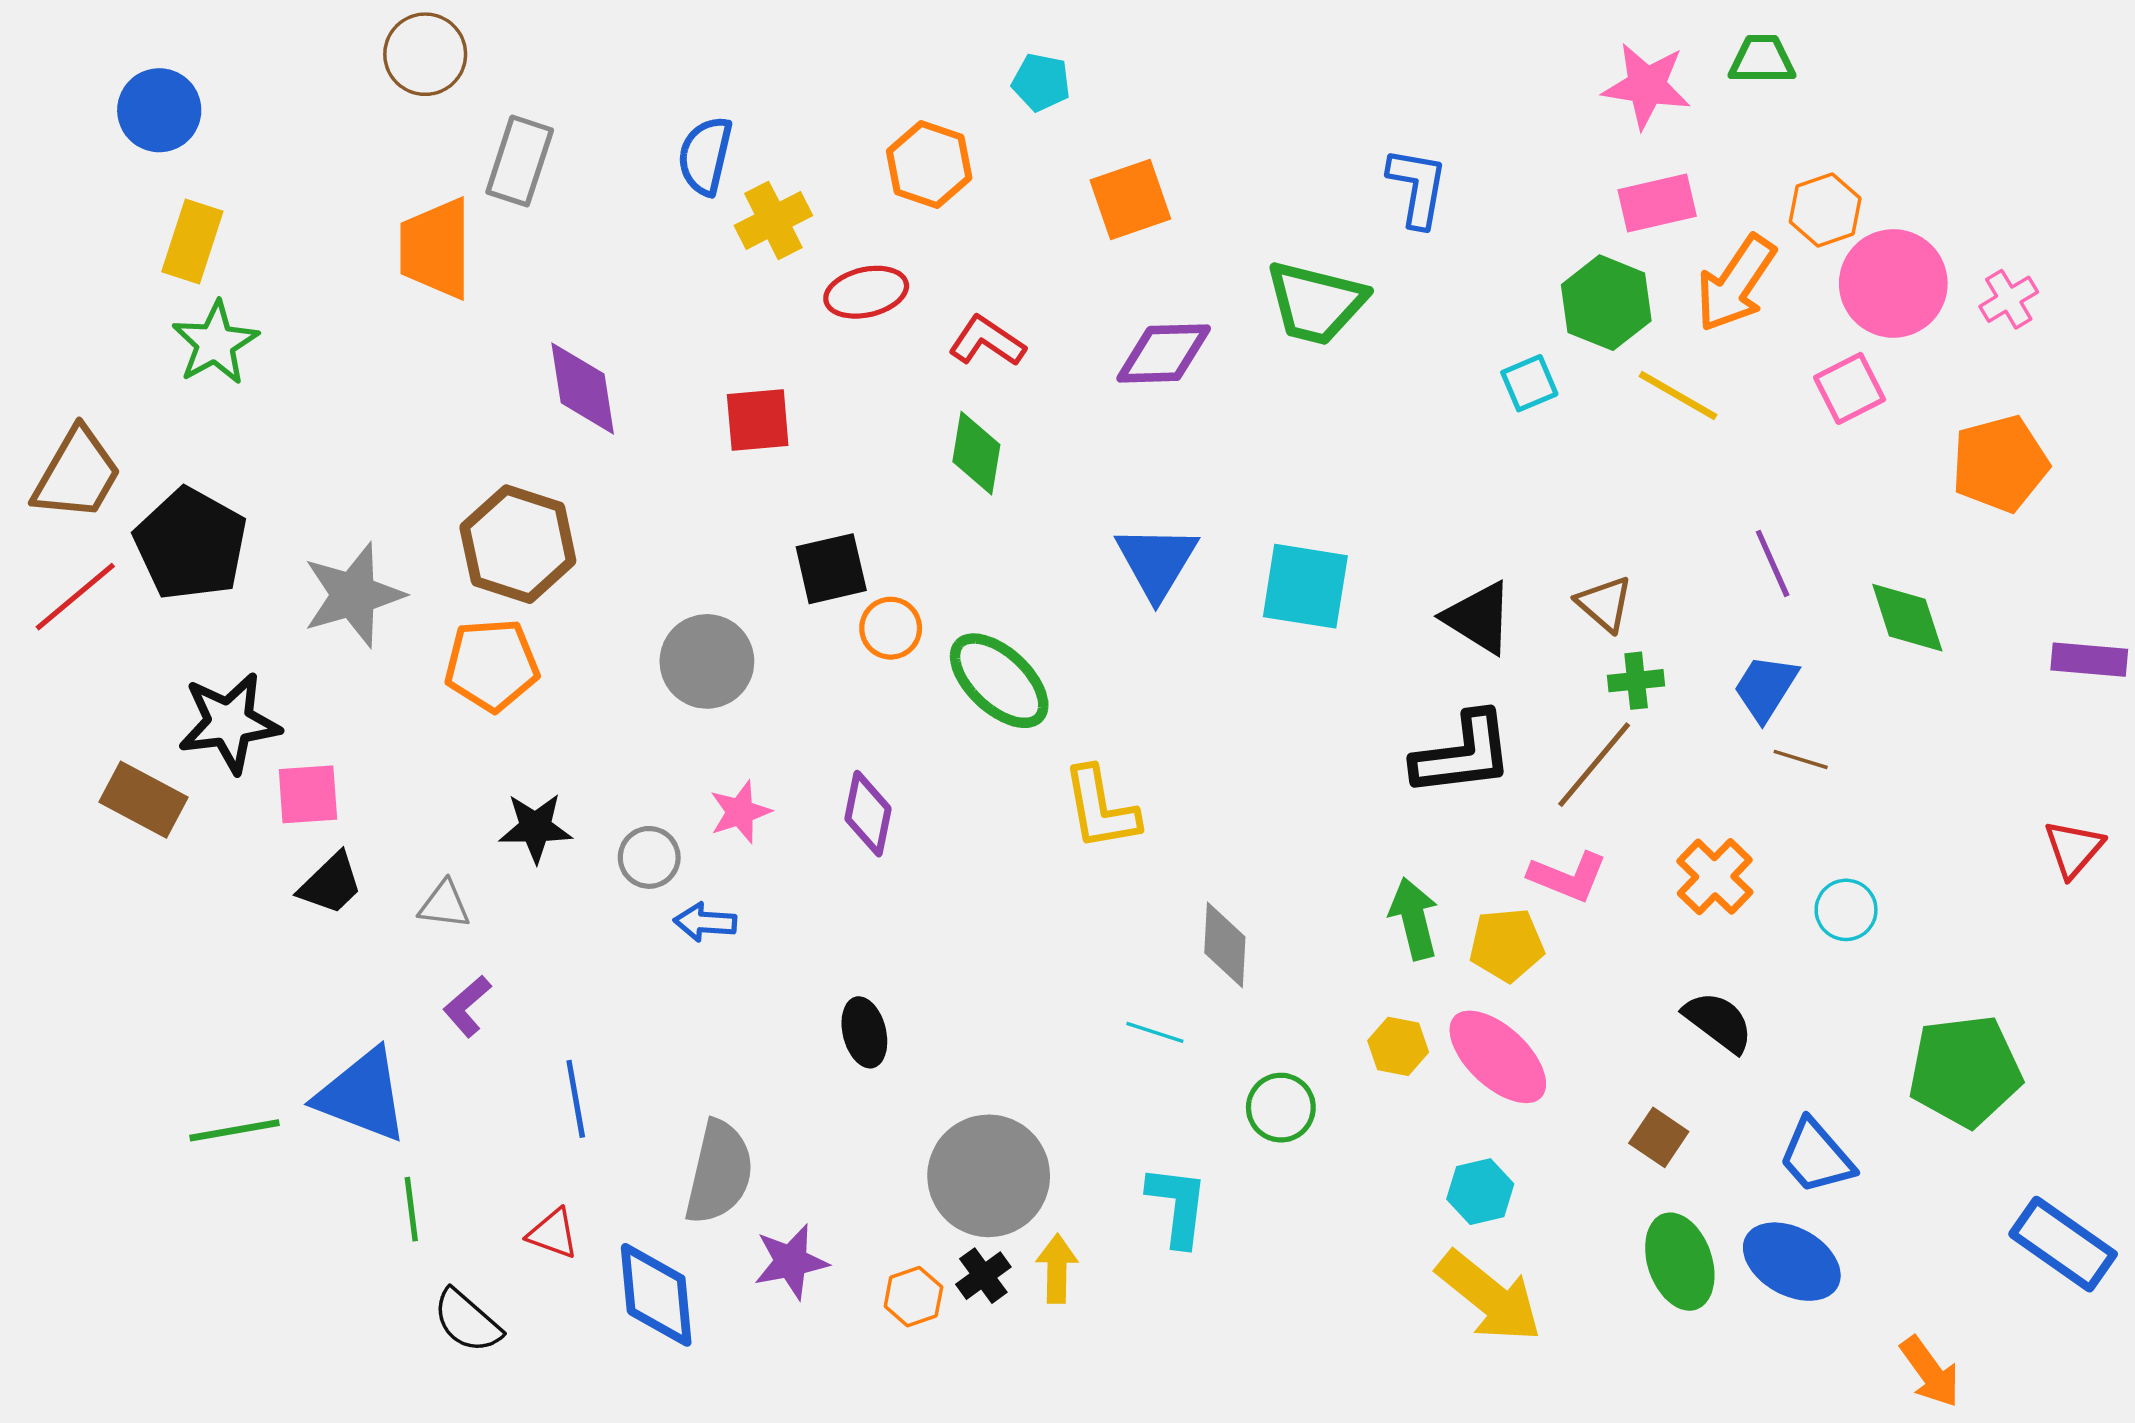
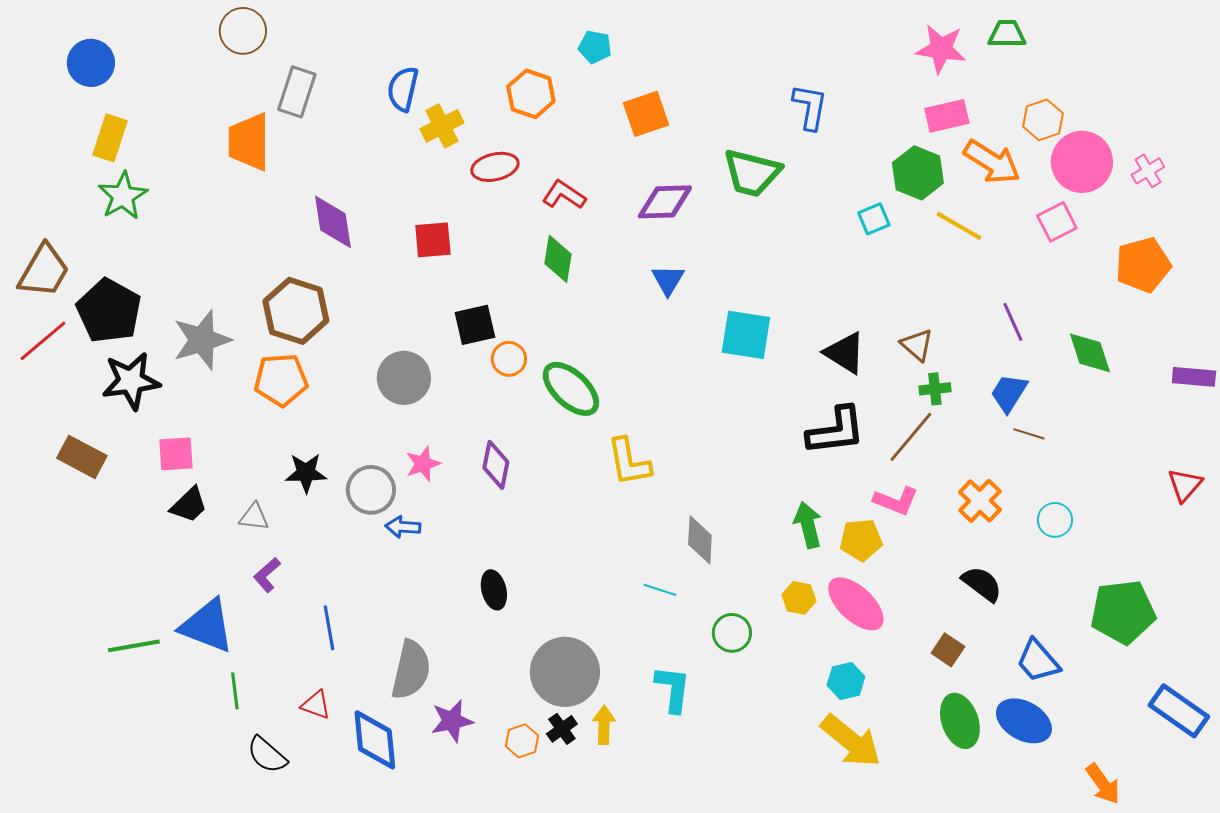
orange arrow: (1736, 283) -> (992, 162), turned -92
blue triangle: (1157, 562) -> (668, 280), moved, size x0.7
black star: (229, 723) -> (131, 381), moved
gray circle: (649, 857) -> (371, 490), size x1.4

